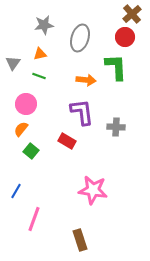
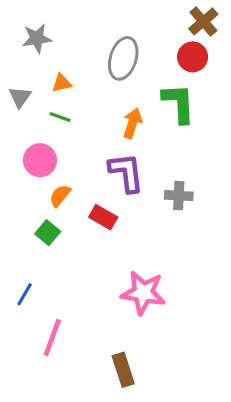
gray star: (44, 25) -> (37, 38), moved
orange arrow: (86, 80) -> (132, 123), turned -78
orange semicircle: (21, 129) -> (60, 196), moved

